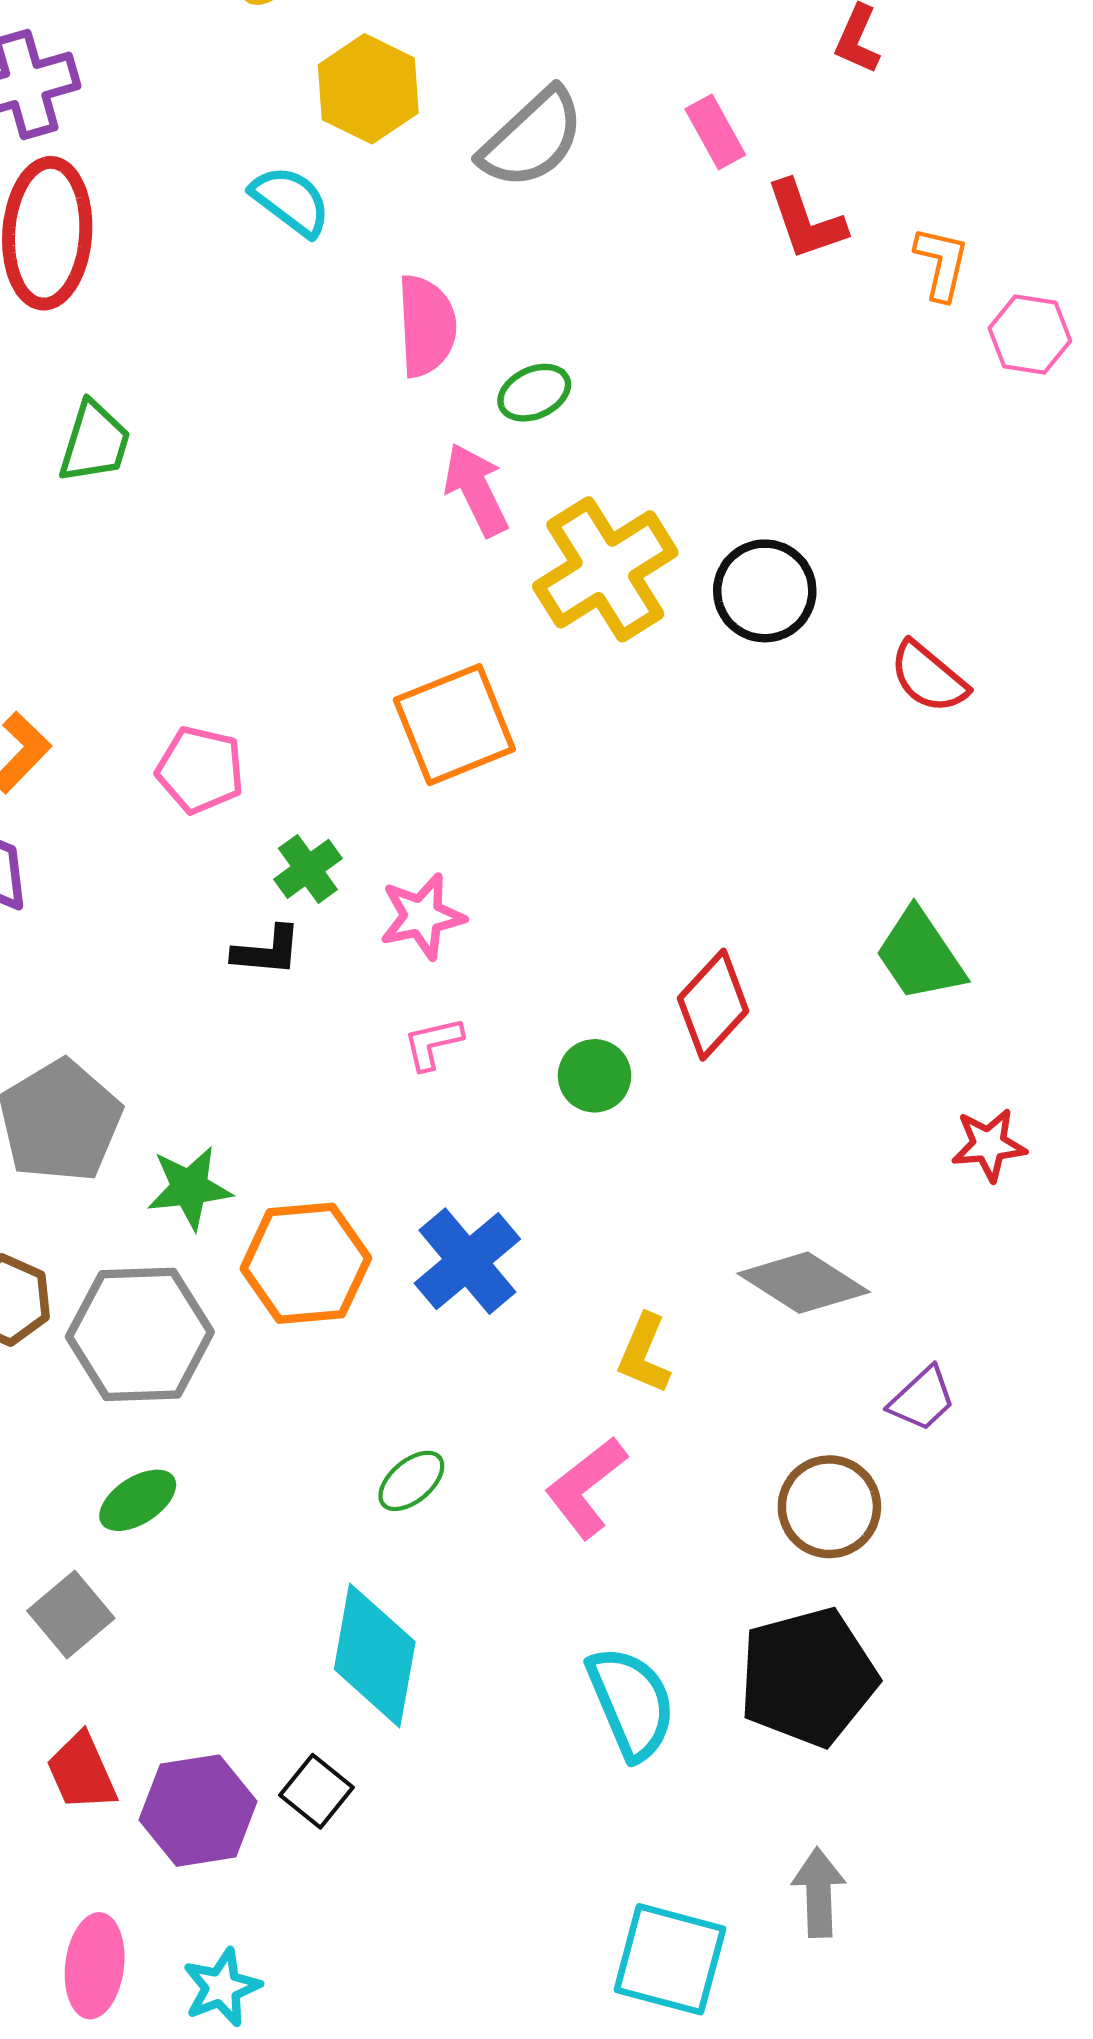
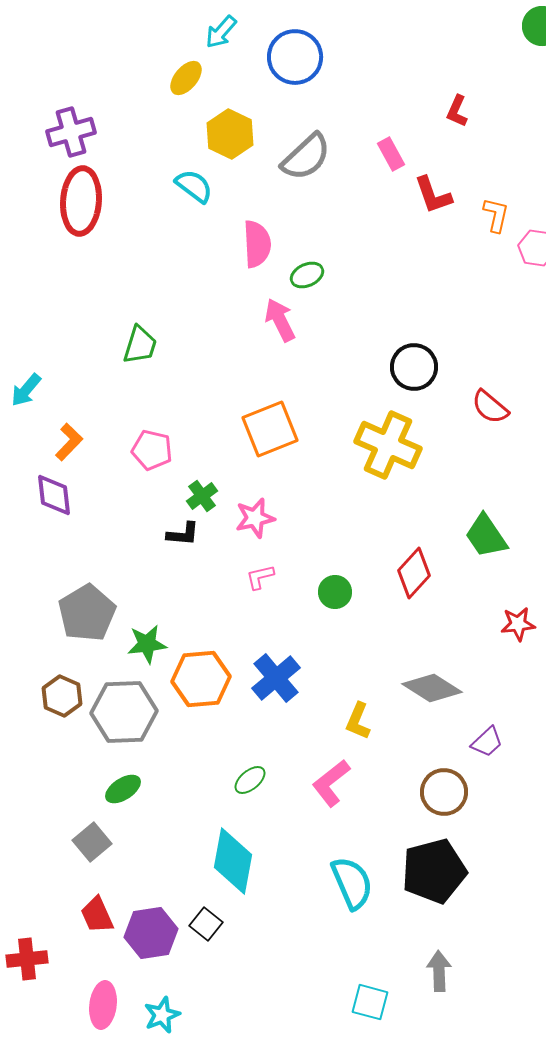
green trapezoid: (95, 442) -> (140, 345), moved
yellow cross: (605, 569) -> (388, 445), moved, turned -34
red diamond: (713, 1005) -> (414, 573), moved
cyan square: (670, 1959) -> (370, 1002), size x0.7

